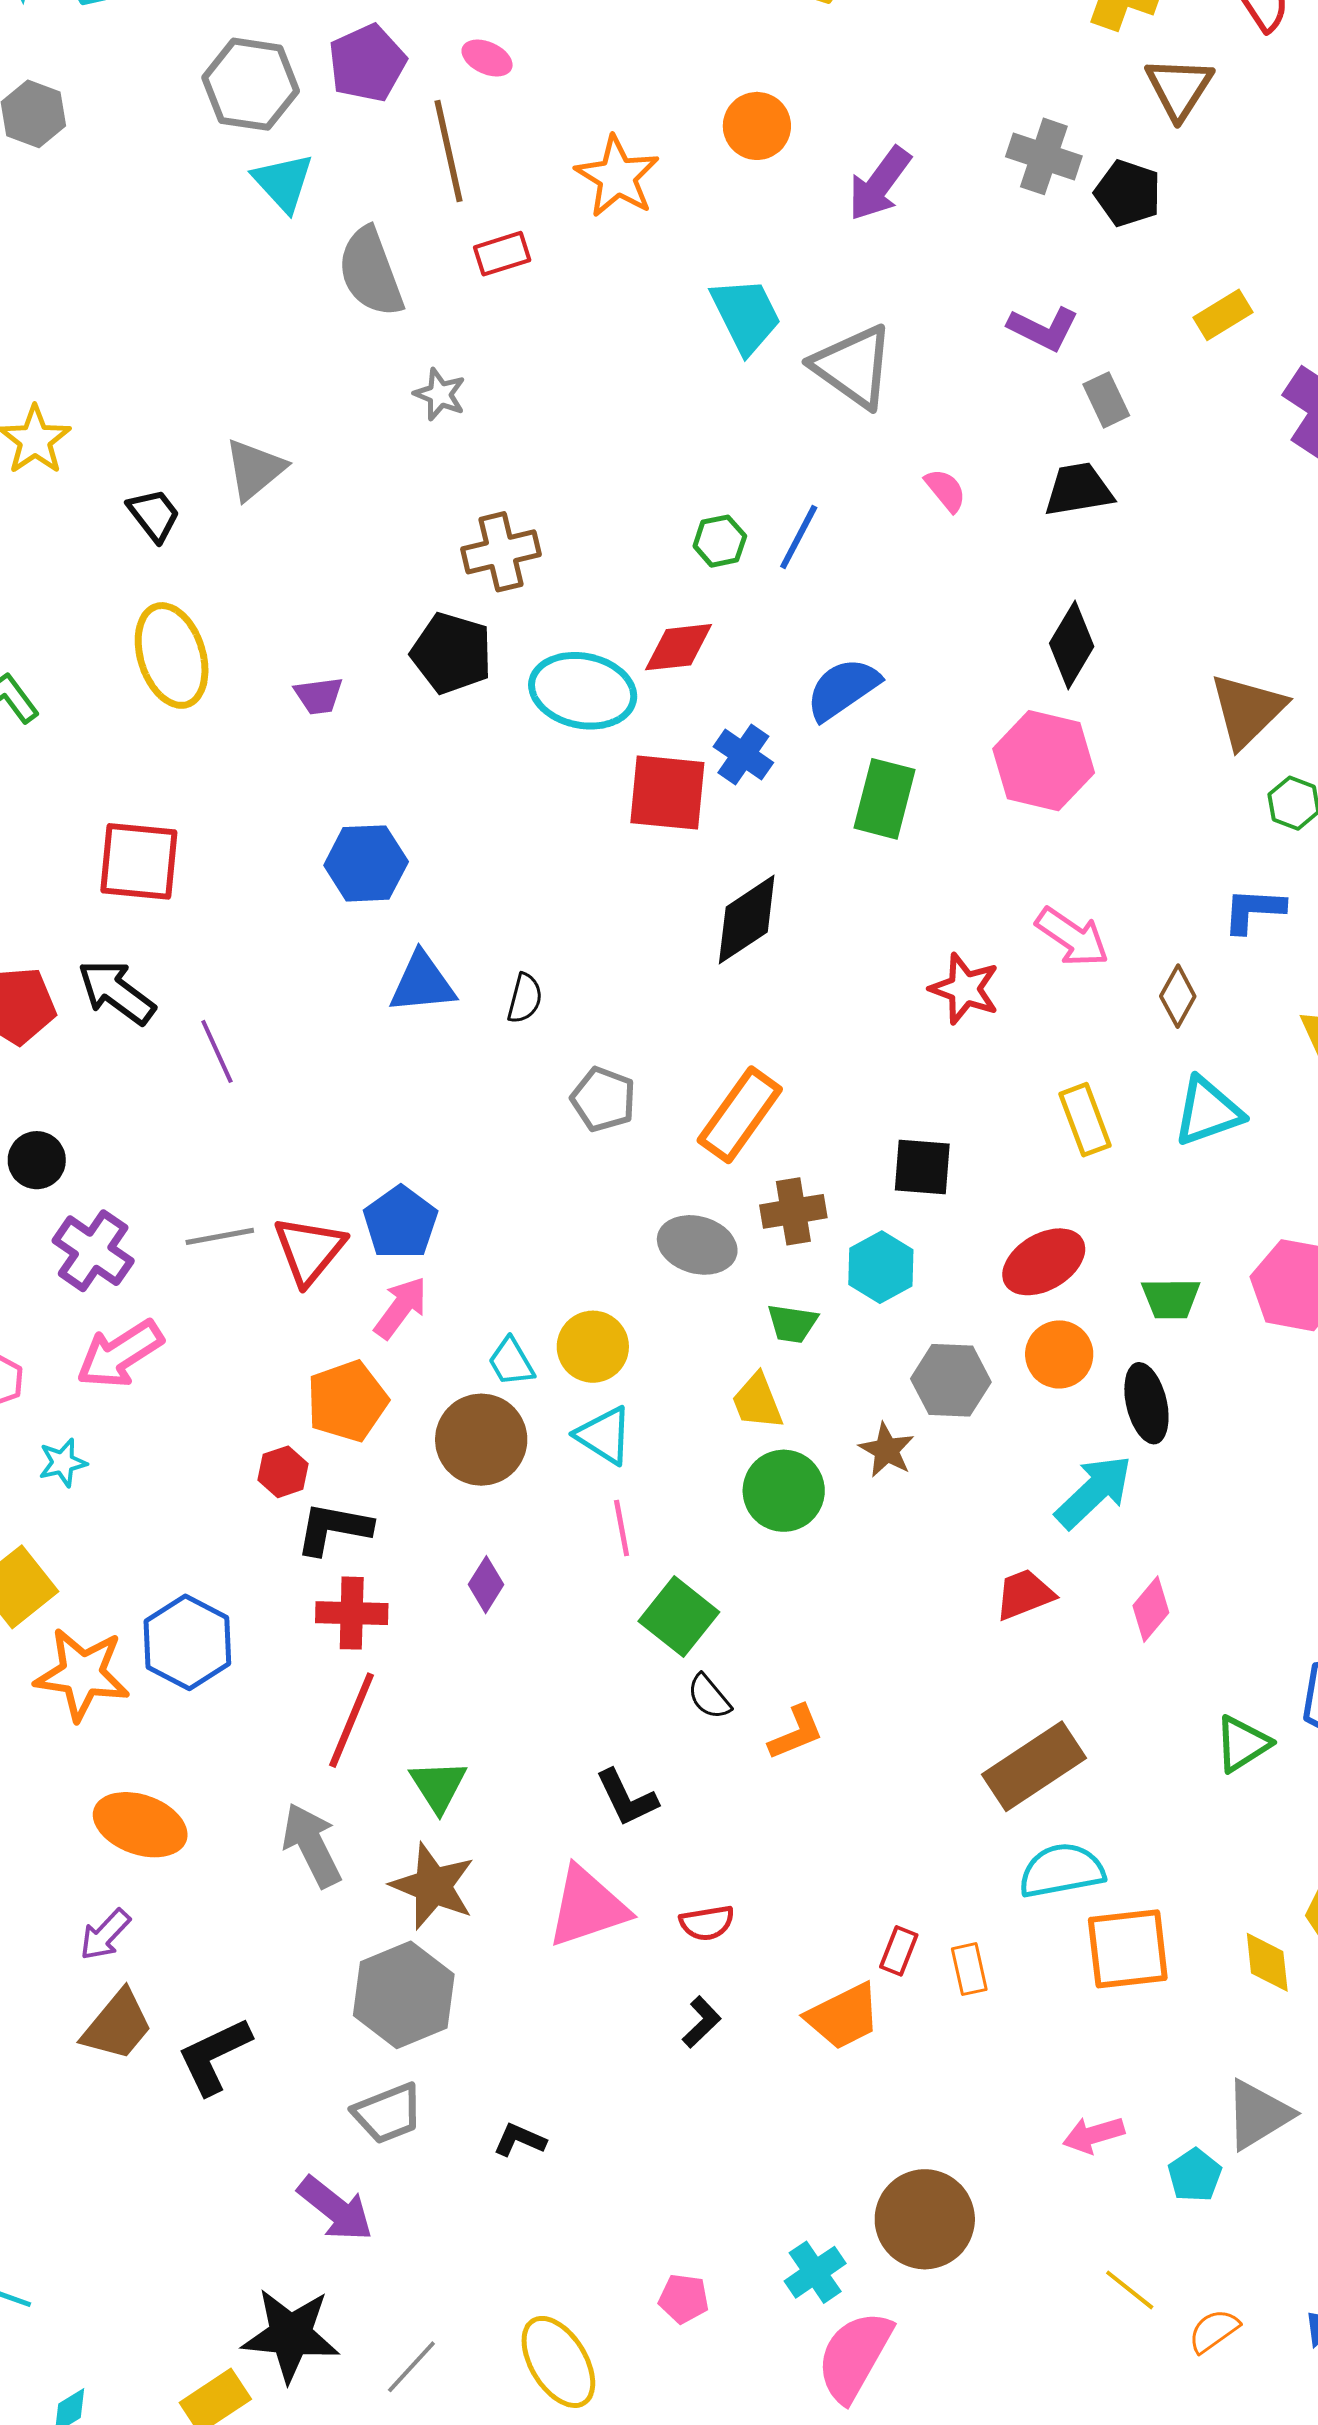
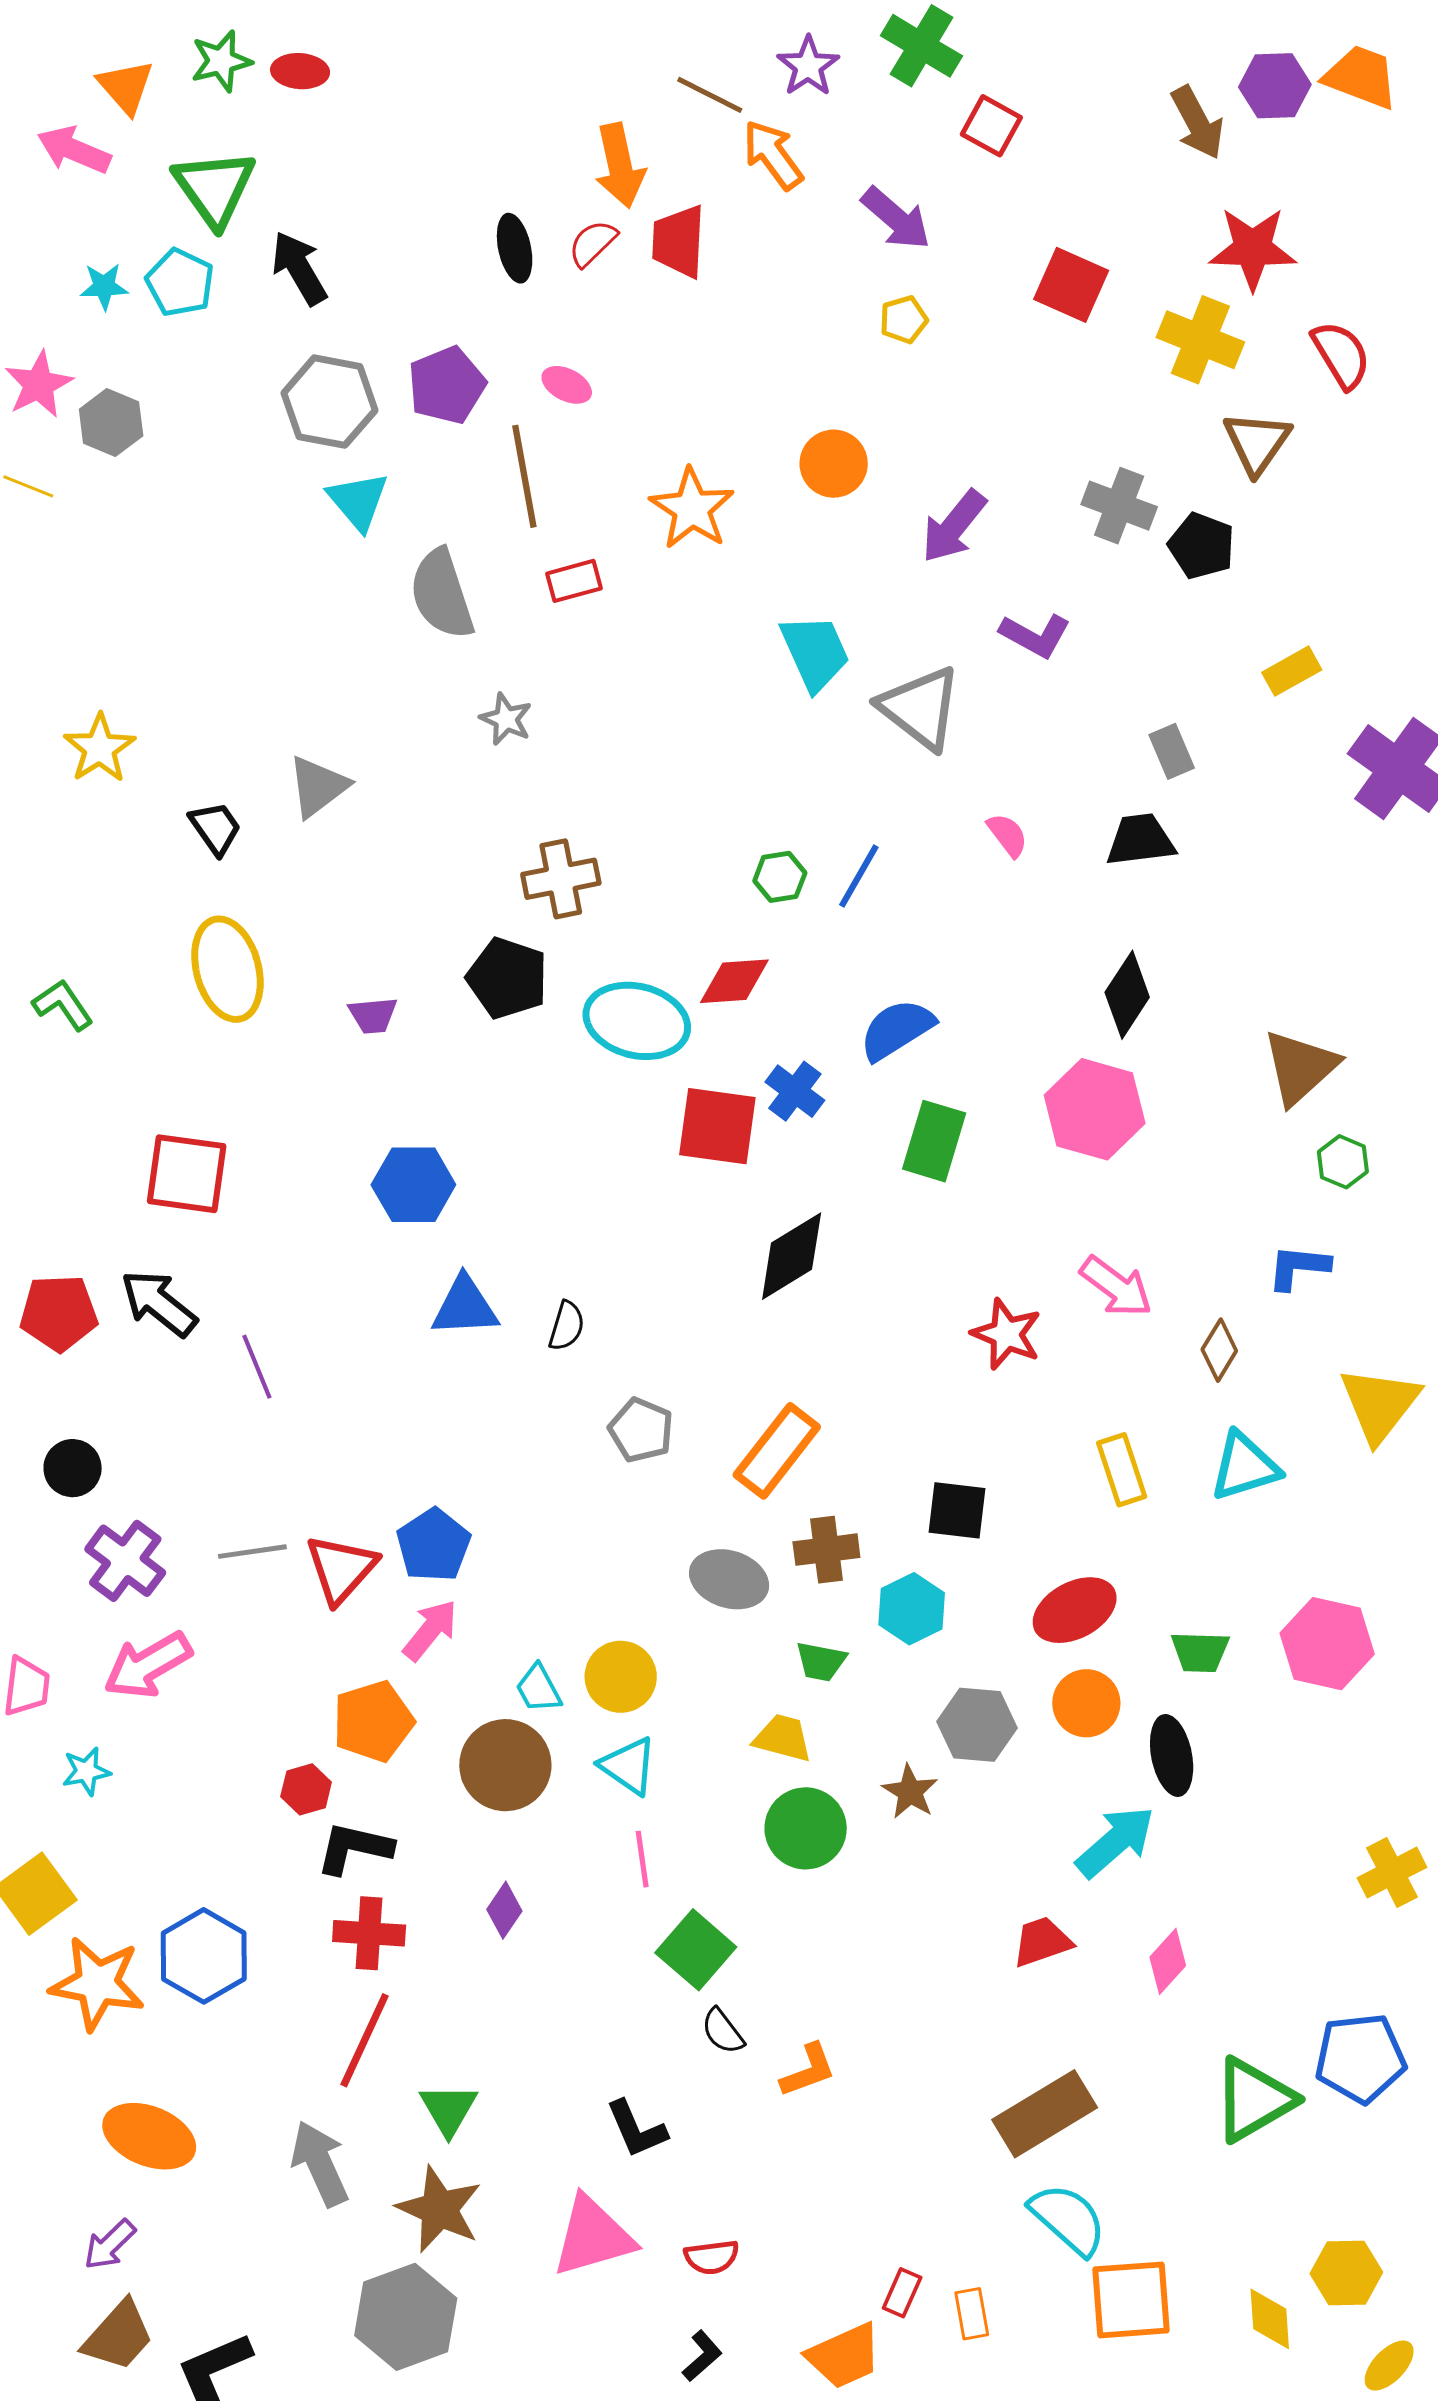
purple L-shape: (1043, 329) -> (1035, 635), moved
yellow trapezoid: (757, 1401) -> (783, 1738), turned 124
green triangle: (1242, 1744) -> (1254, 2100), size x1.5
cyan semicircle: (1062, 1871) -> (1068, 2219), turned 50

